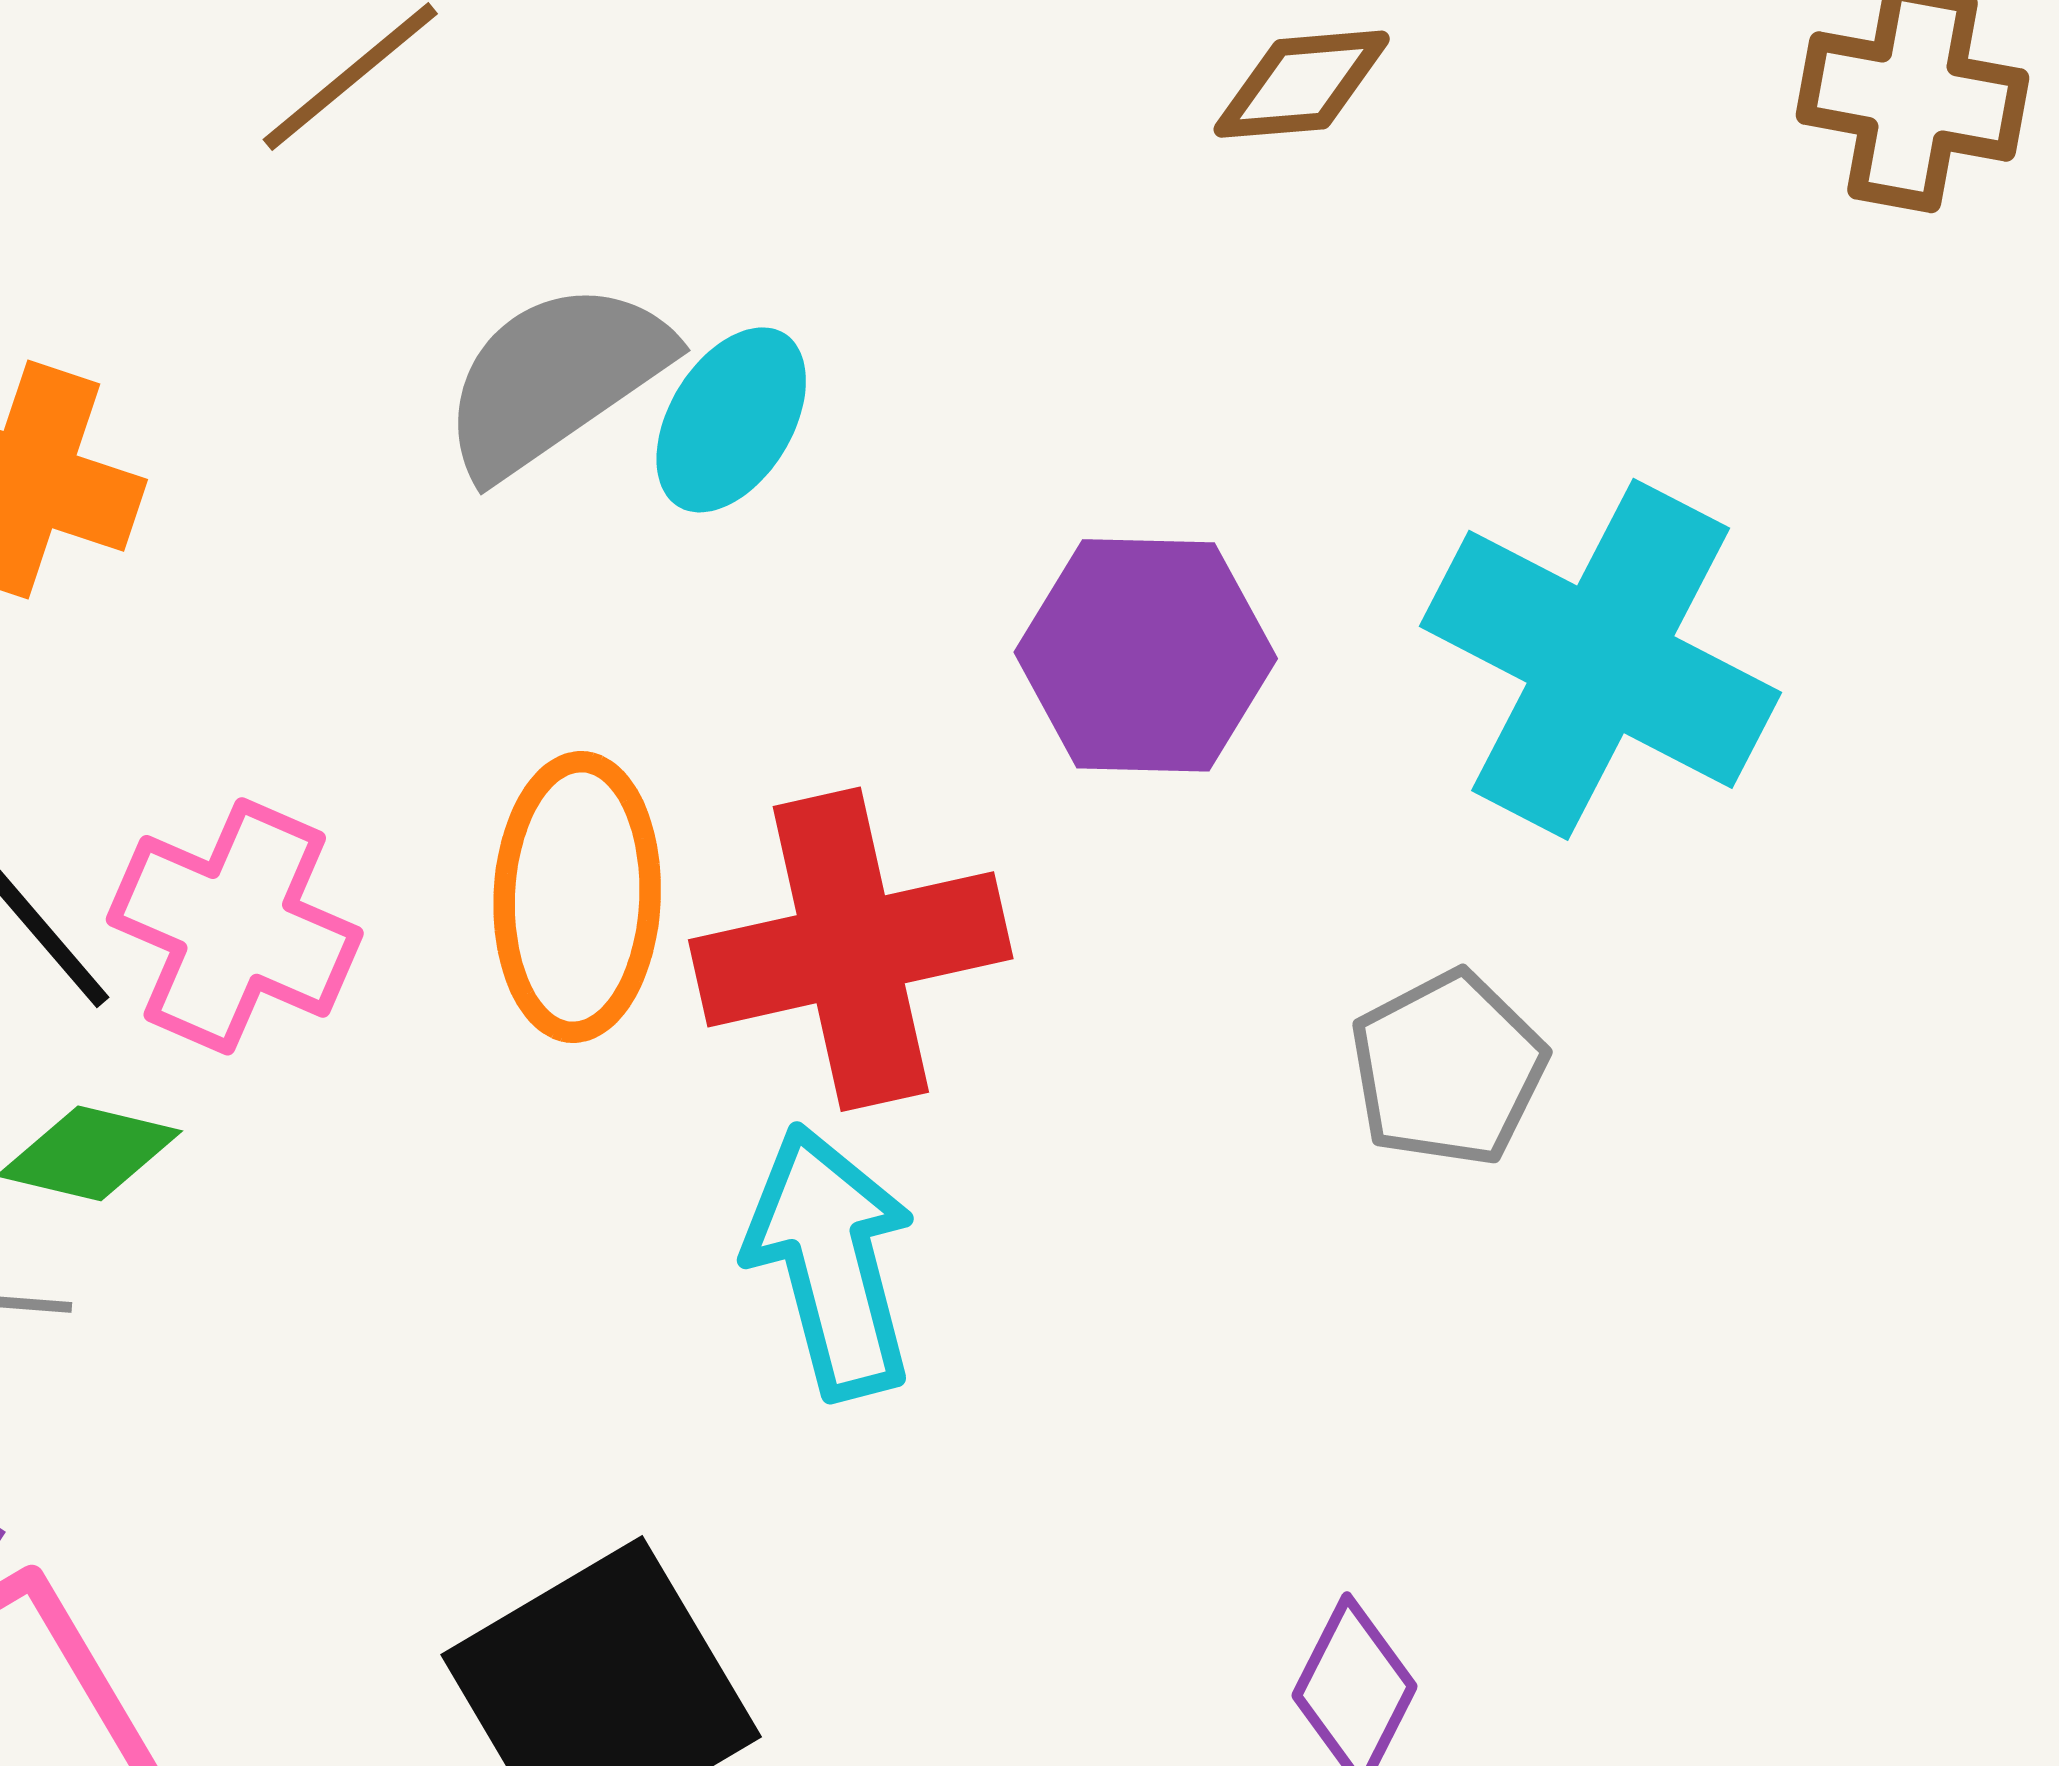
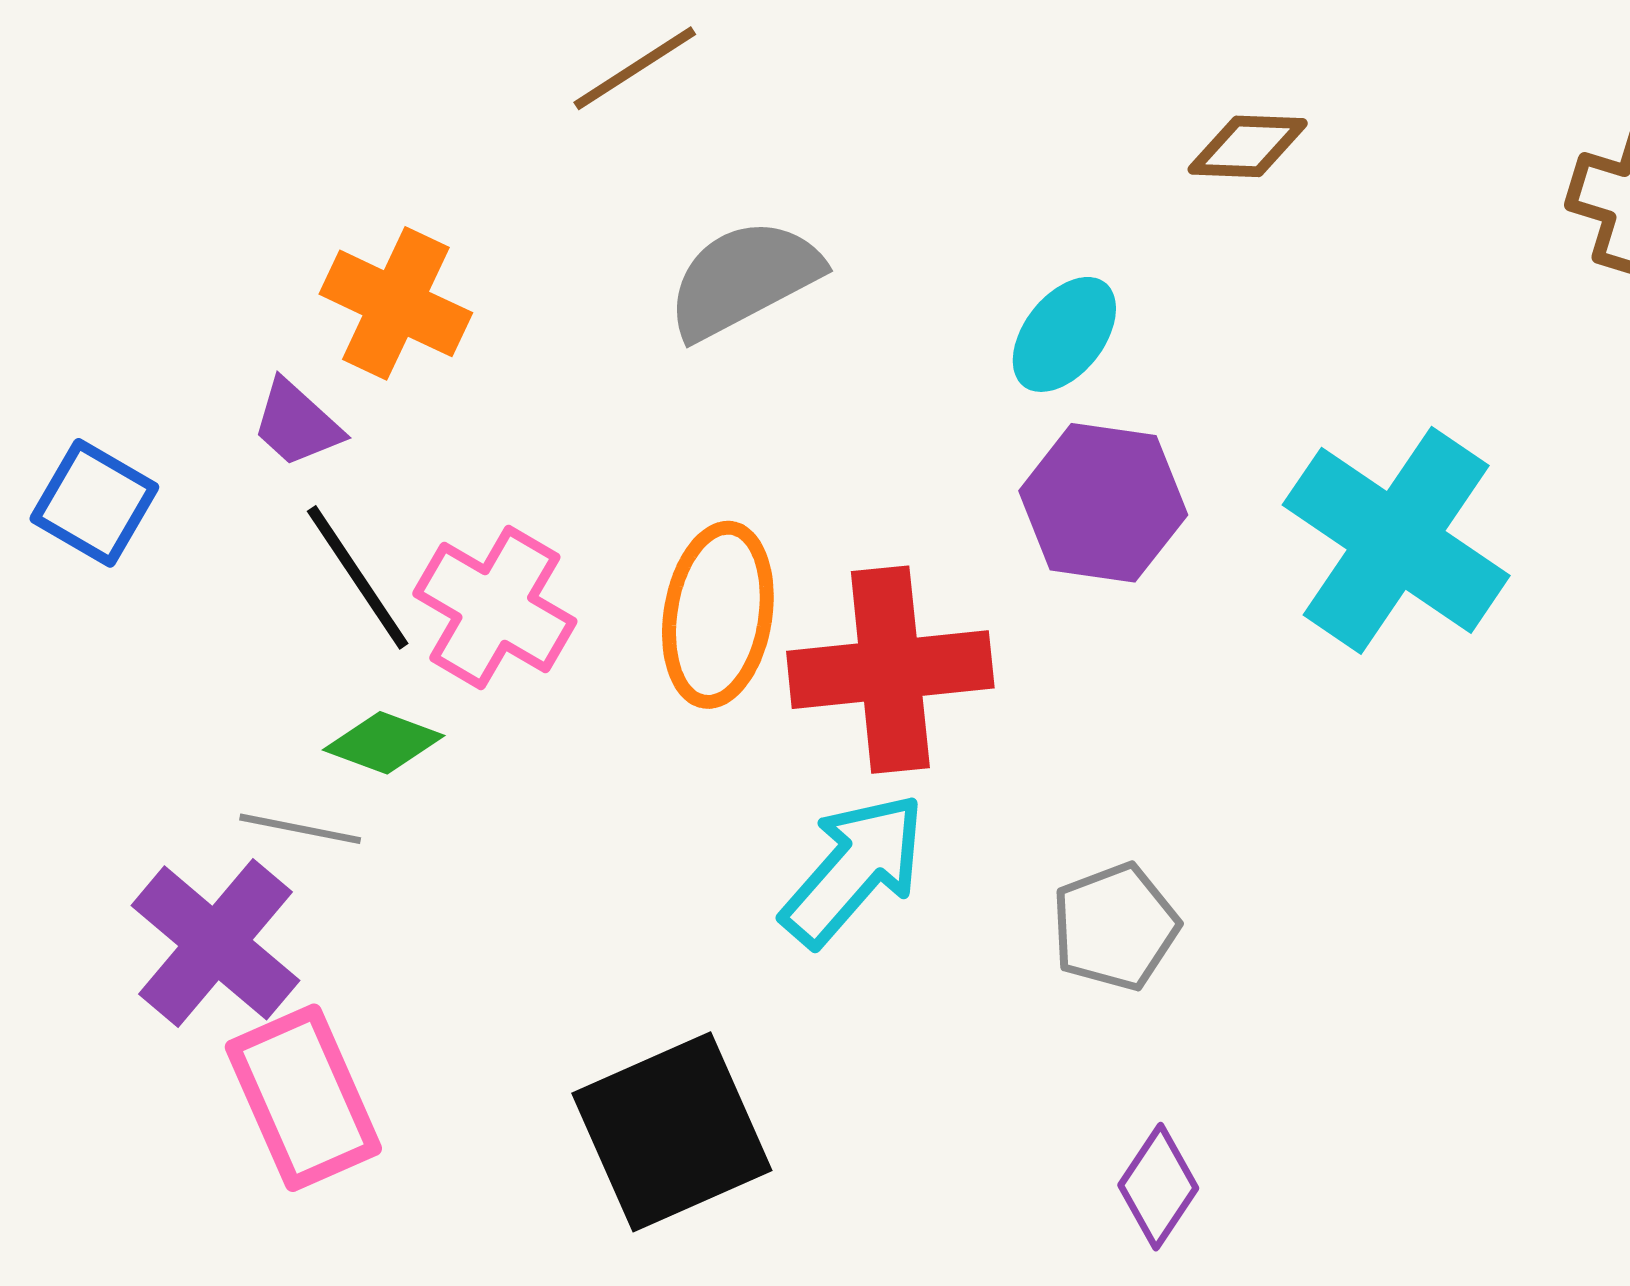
cyan ellipse: (731, 420) -> (1064, 334), moved
gray pentagon: (1448, 1069) -> (1115, 927), moved
cyan arrow: (831, 1262) -> (854, 869), turned 49

